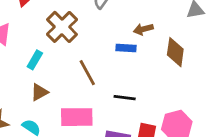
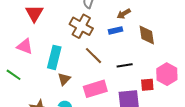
brown cross: (62, 27) -> (81, 26), moved
brown diamond: (175, 52) -> (147, 35), moved
cyan rectangle: (35, 60) -> (54, 57), size x1.6

